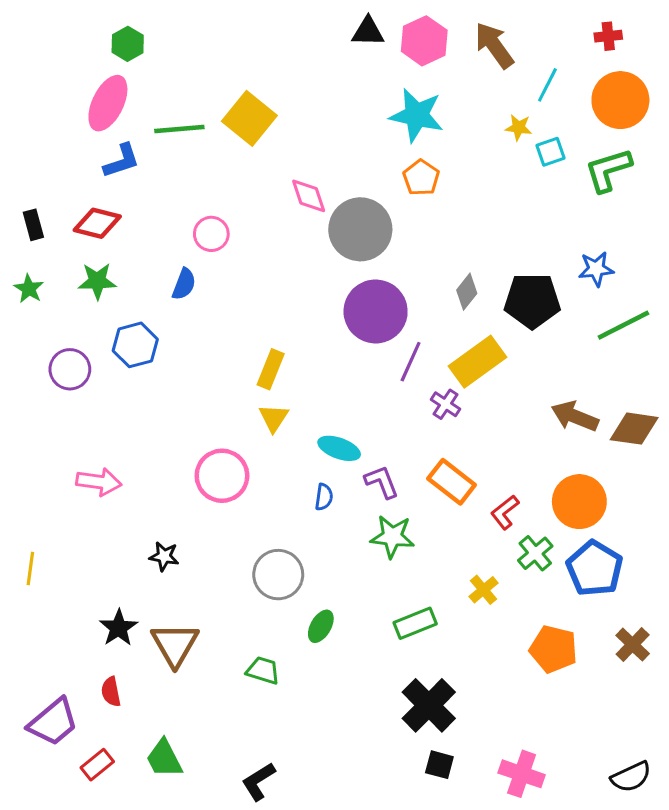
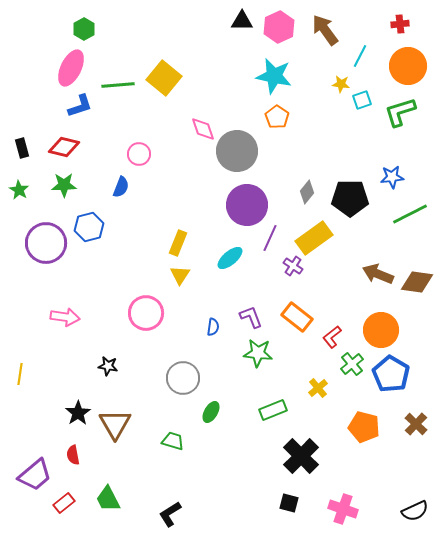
purple circle: (70, 369) -> (46, 243), size x1.5
cyan ellipse: (339, 448) -> (230, 258), moved, turned -60
black cross: (429, 705) -> (301, 456), moved

